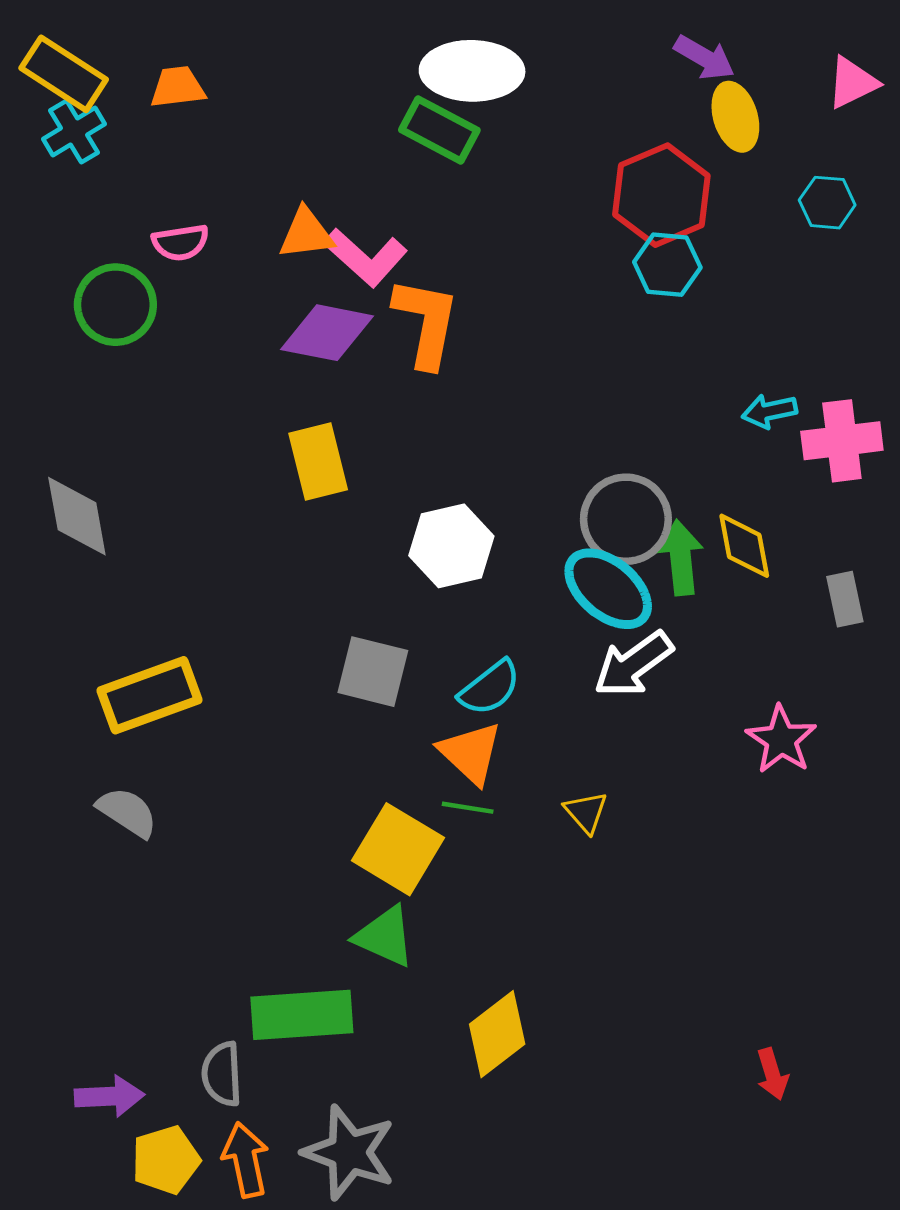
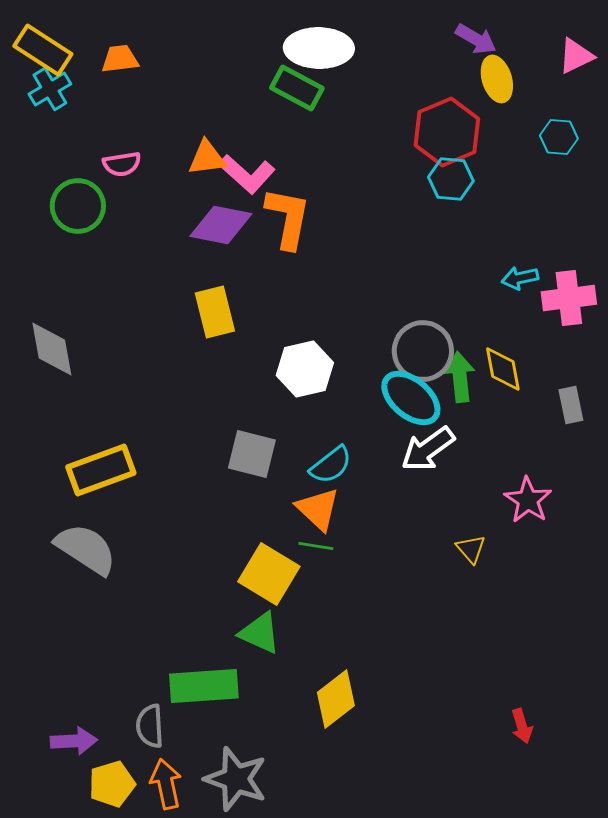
gray semicircle: (127, 812) -> (86, 549), size x1.5
yellow triangle: (586, 812) -> (471, 549), moved

